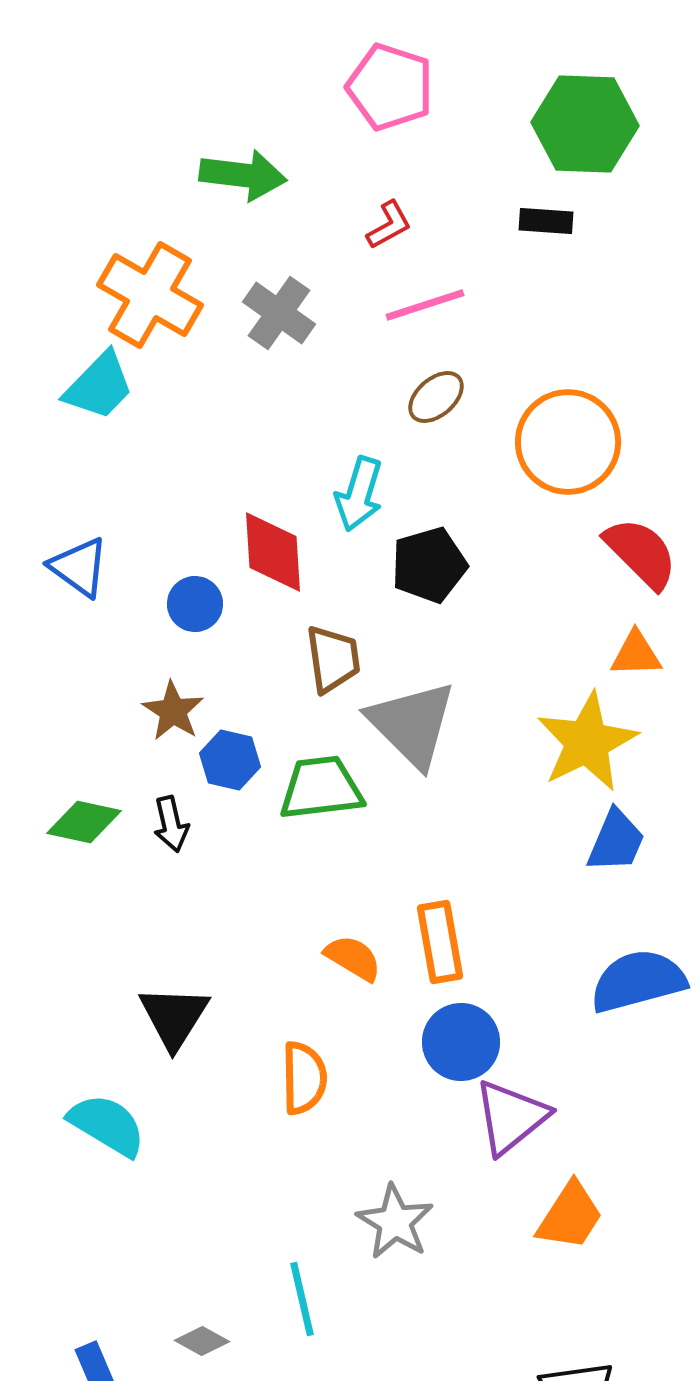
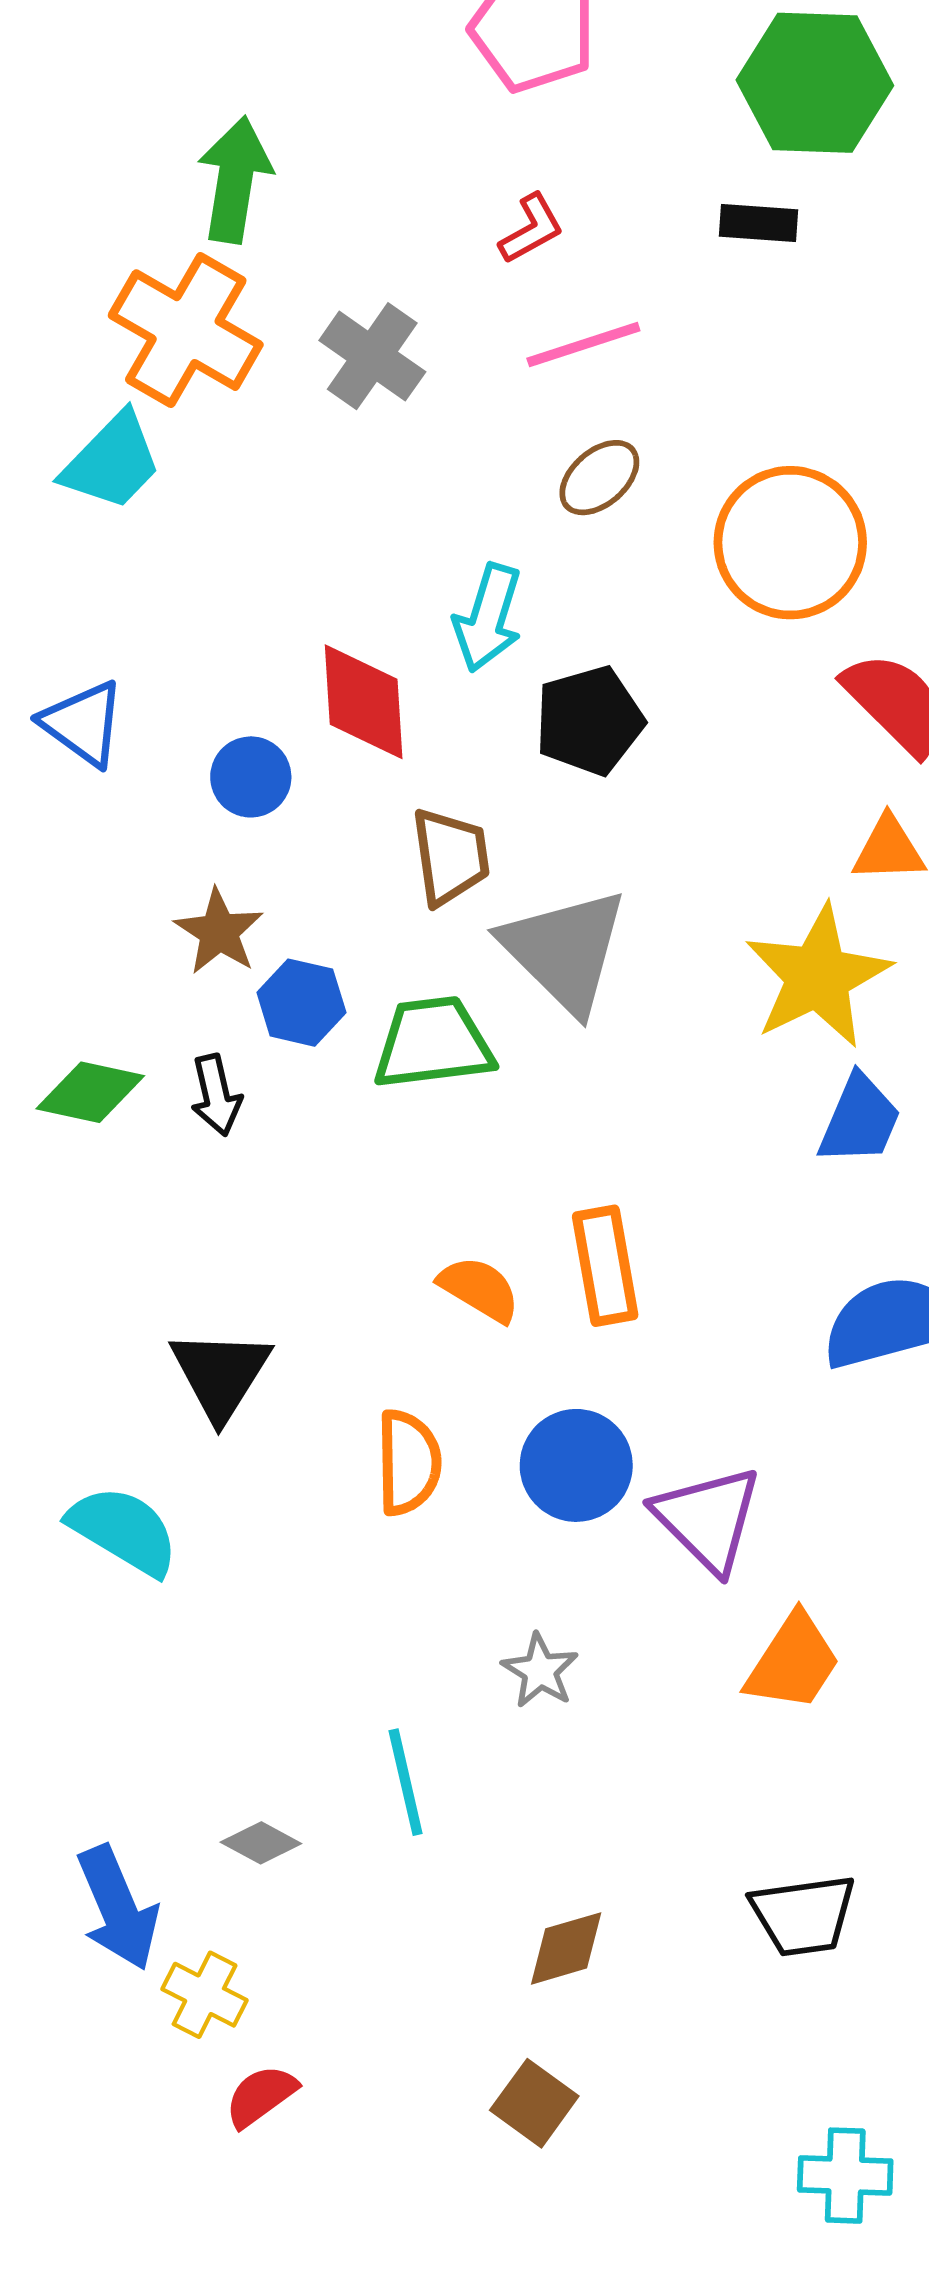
green arrow: (243, 175) -> (235, 180), moved, turned -88
blue circle: (461, 1042) -> (576, 1465), moved
purple triangle: (511, 1117) -> (708, 1519), turned -36
gray star: (395, 1222) -> (540, 1671), size x0.7

